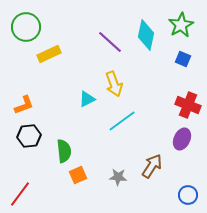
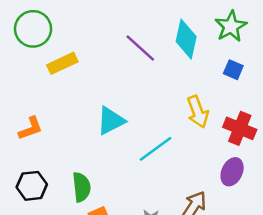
yellow arrow: (114, 84) -> (198, 112), moved
cyan triangle: (87, 99) -> (111, 121), size x1.4
black hexagon: (29, 136) -> (32, 186), moved

